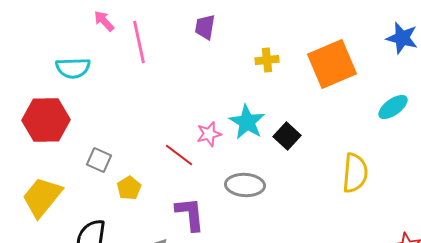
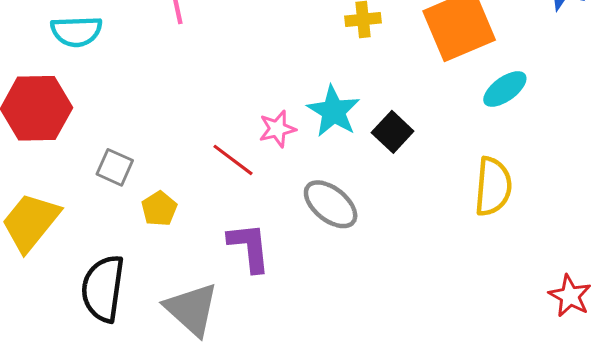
cyan ellipse: (393, 107) -> (505, 89), moved
gray ellipse: (245, 185) -> (331, 204), turned 36

